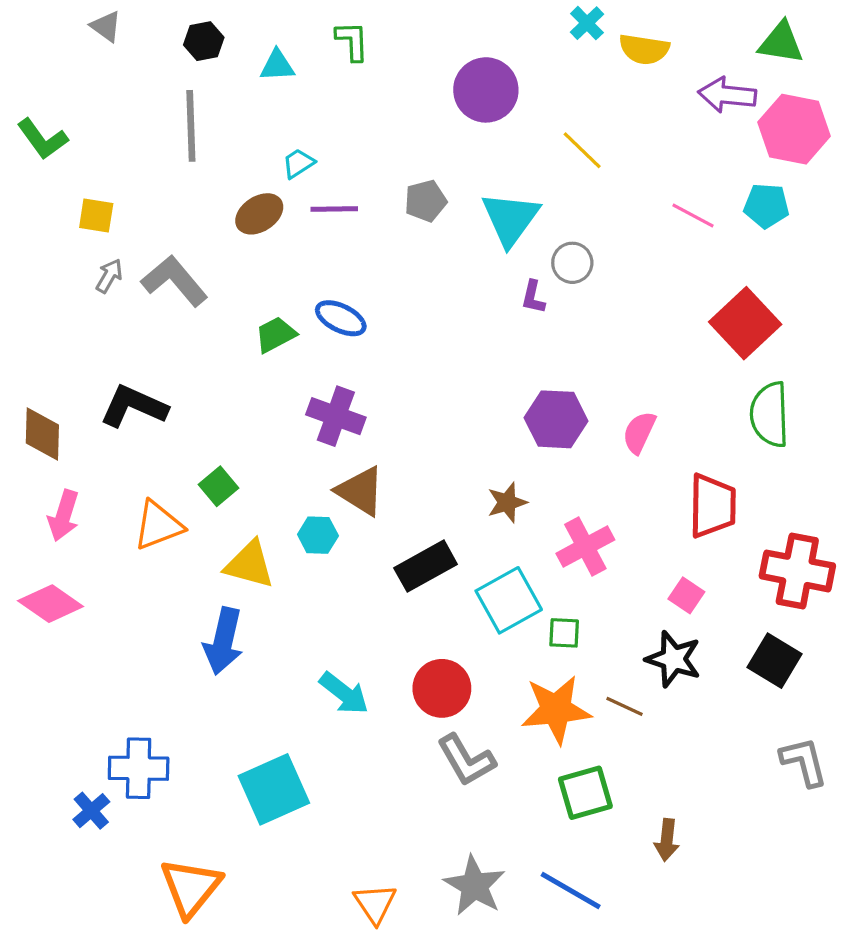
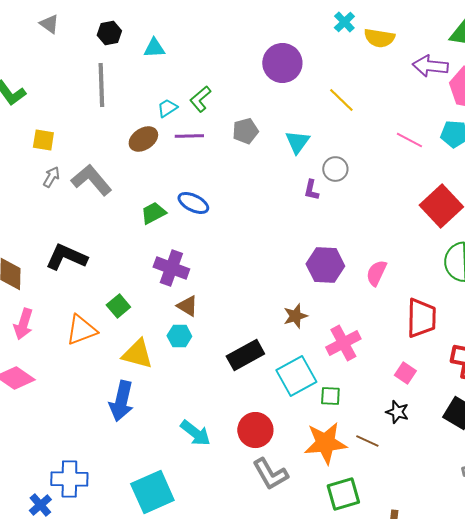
green L-shape: (352, 41) -> (200, 99), moved, turned -128
cyan triangle: (510, 219) -> (297, 142), size x0.7
purple cross: (336, 416) -> (171, 268), moved
brown triangle: (360, 491) -> (187, 306), moved, size x0.7
black star: (673, 659) -> (397, 412), size x0.7

